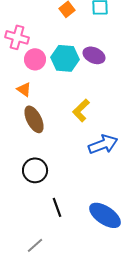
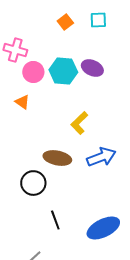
brown ellipse: (34, 119) -> (57, 158), moved, turned -52
blue ellipse: (105, 215) -> (103, 228), turned -60

